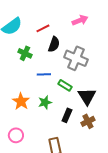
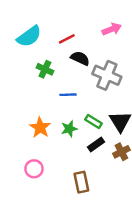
black semicircle: (54, 44) -> (80, 58), turned -84
green rectangle: (65, 85) -> (94, 121), moved
black rectangle: (67, 115) -> (96, 145), turned 32

